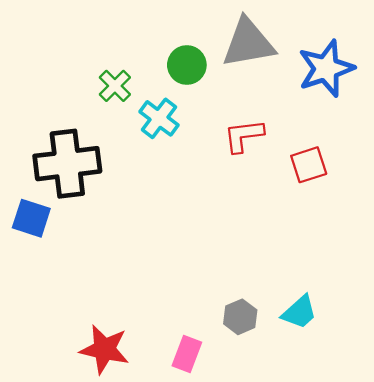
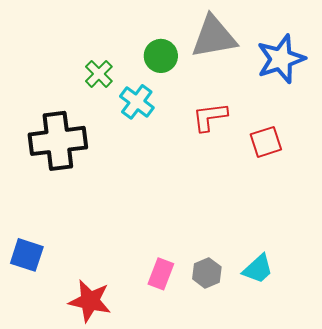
blue square: (31, 218) -> (27, 255), moved
pink rectangle: (187, 354) -> (161, 274), moved

